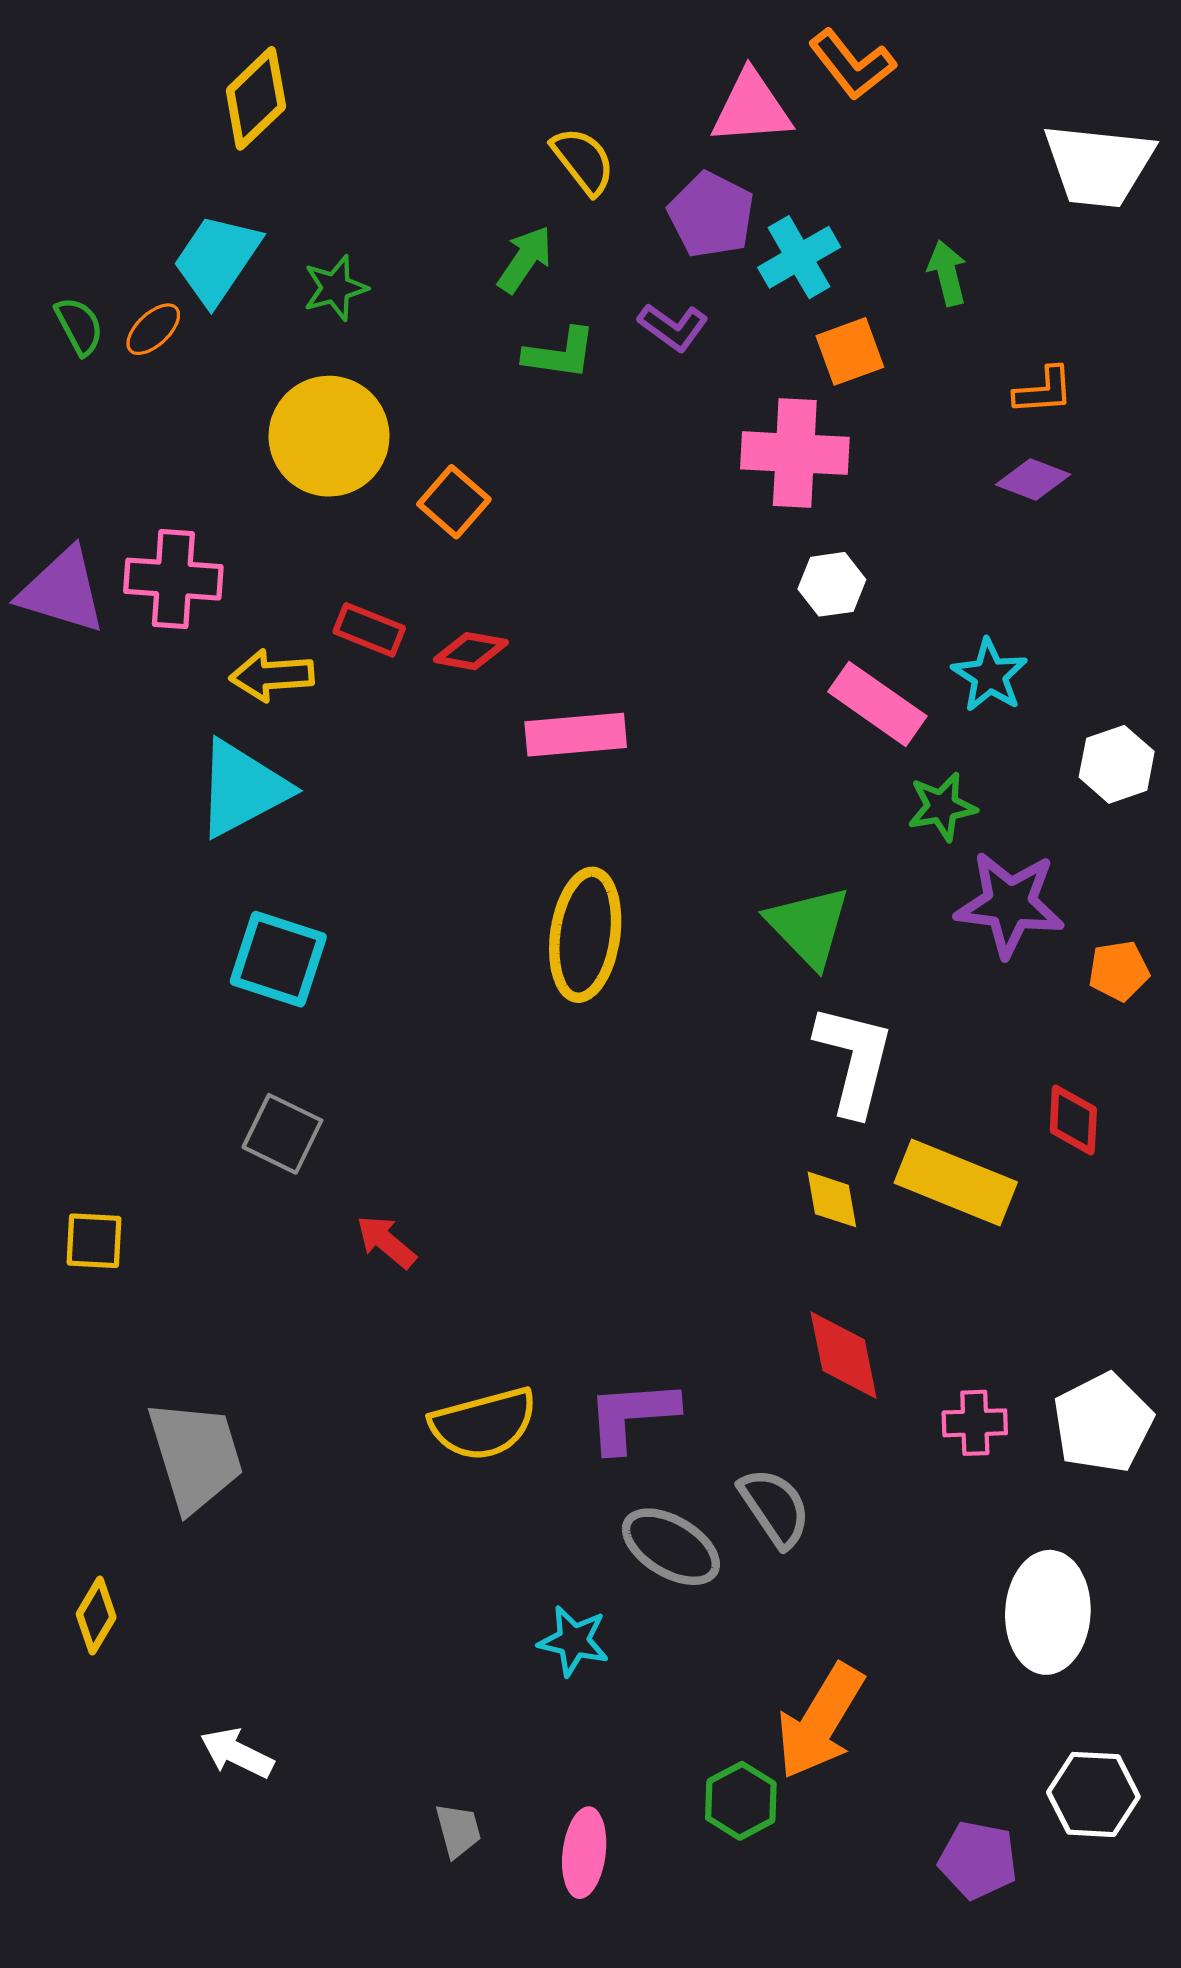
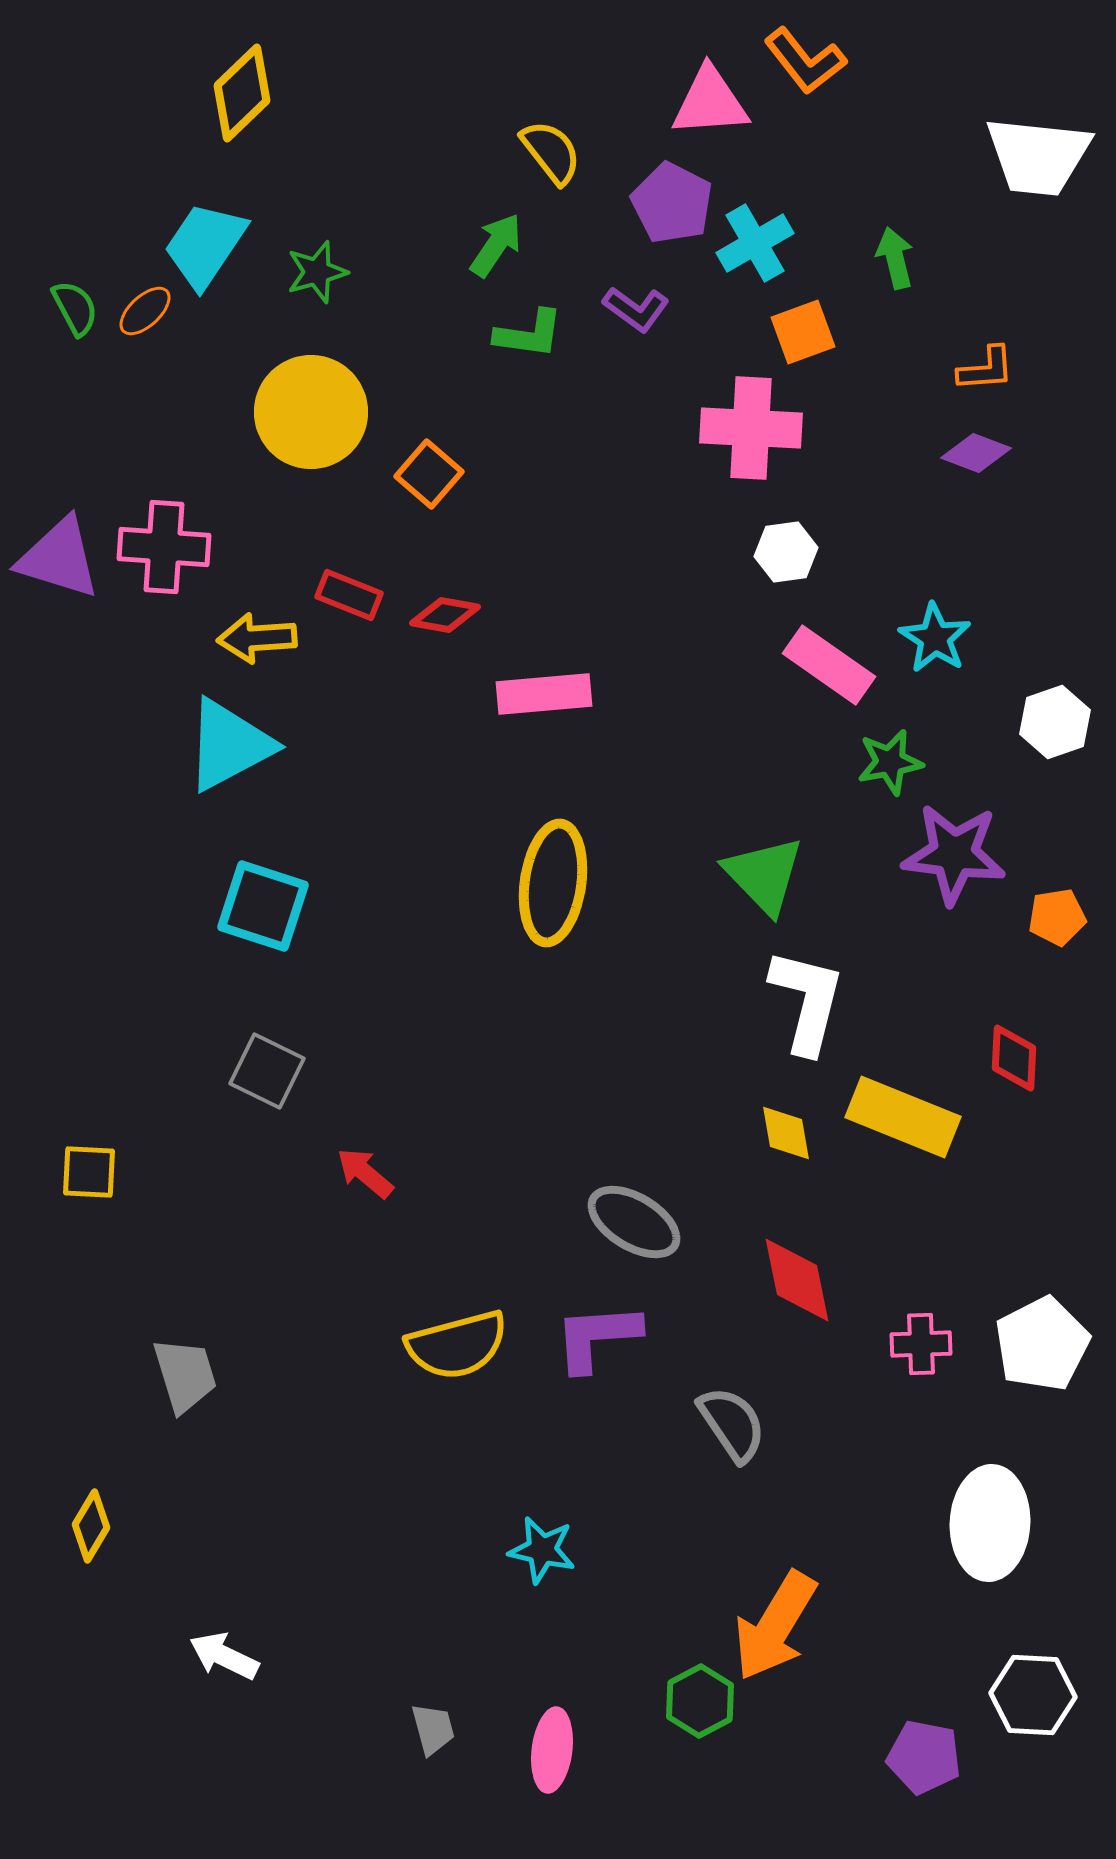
gray trapezoid: (196, 1456) -> (185, 1375), size x0.7
gray ellipse: (671, 1547) -> (634, 1222), moved

